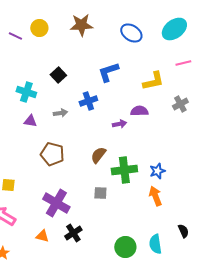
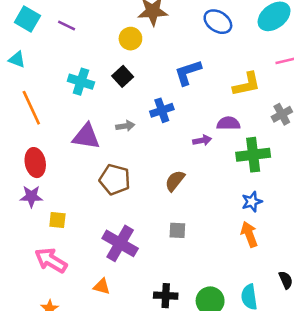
yellow circle: (39, 28) -> (130, 39), moved
cyan cross: (26, 92) -> (81, 82), moved
purple triangle: (30, 121) -> (86, 136), size x1.6
green cross: (124, 170) -> (253, 155), moved
black cross: (73, 233) -> (166, 296), moved, turned 36

